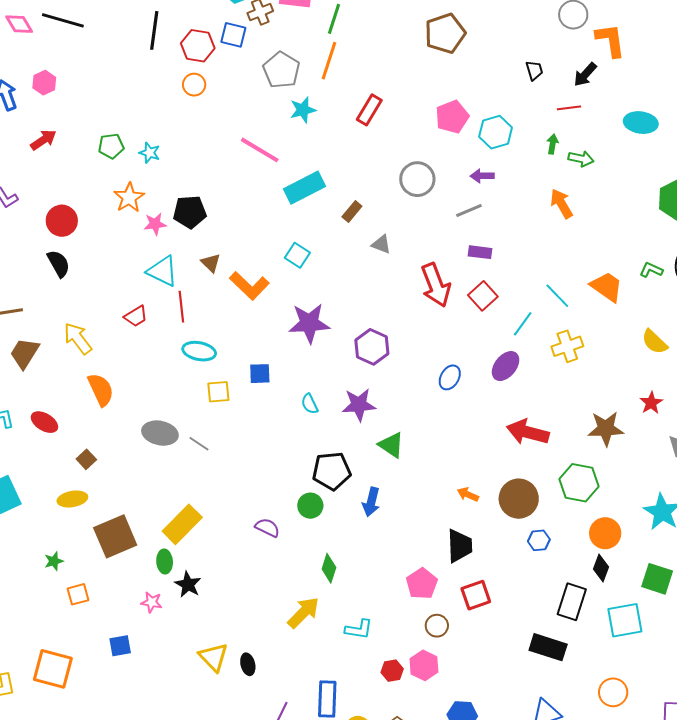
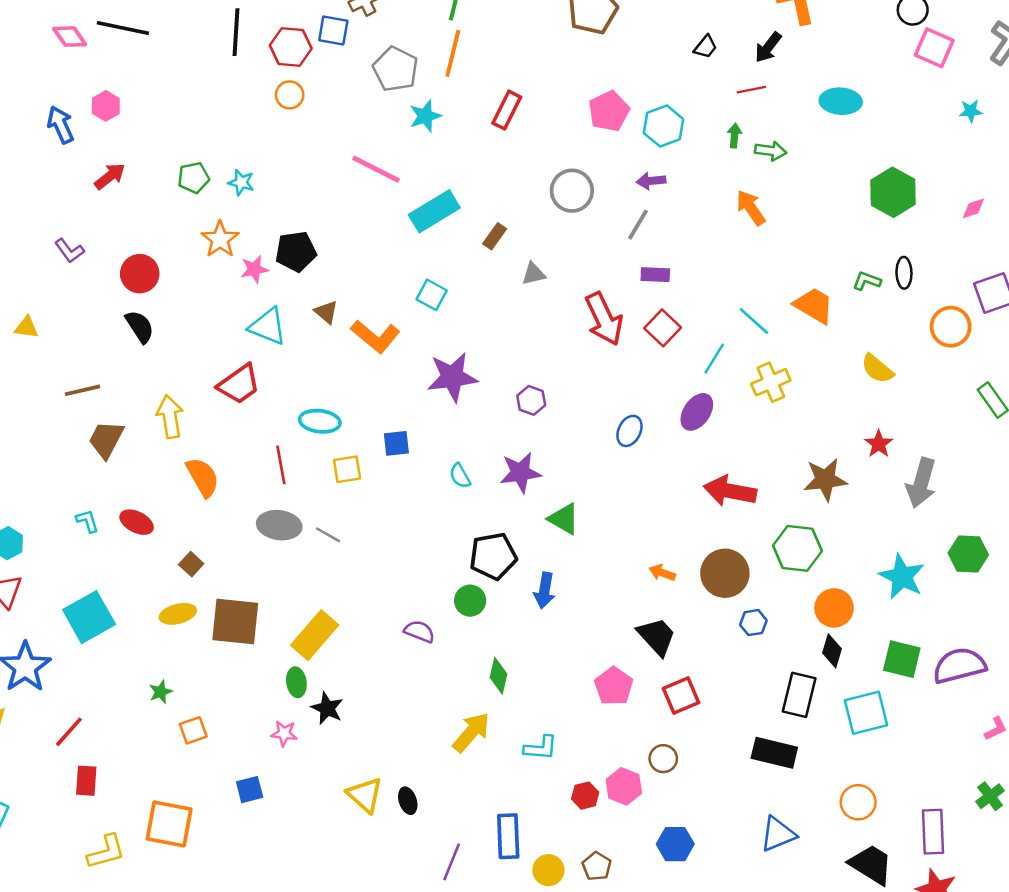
black trapezoid: (534, 70) -> (705, 47), turned 60
gray line: (469, 211) -> (638, 225), turned -32
gray triangle: (381, 244) -> (534, 274), turned -30
red line: (181, 307) -> (281, 465), moved
red trapezoid: (136, 316) -> (239, 384), size x1.5
yellow arrow: (78, 338) -> (170, 417), turned 32
purple hexagon: (372, 347) -> (531, 400), size x0.7
brown square: (115, 536) -> (235, 622), moved, turned 33
black trapezoid: (460, 546) -> (657, 636), turned -36
brown circle: (437, 626) -> (663, 759), moved

